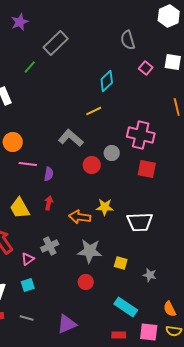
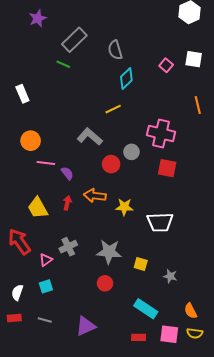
gray semicircle: (128, 40) -> (115, 50), moved
green line: (30, 67) -> (63, 64), moved, turned 72
purple semicircle: (49, 174) -> (67, 173), turned -48
orange arrow: (80, 217) -> (95, 196), moved

